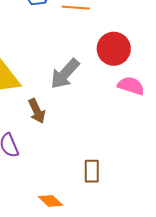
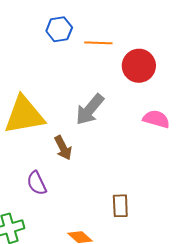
red circle: (114, 49) -> (139, 66), moved

